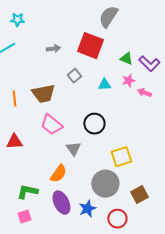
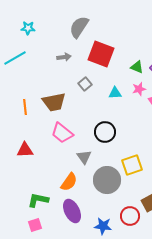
gray semicircle: (108, 17) -> (79, 27), moved
gray circle: (105, 184) -> (107, 180), moved
blue star: (87, 209) -> (103, 226), moved, turned 30
red circle: (117, 219) -> (130, 216), moved

